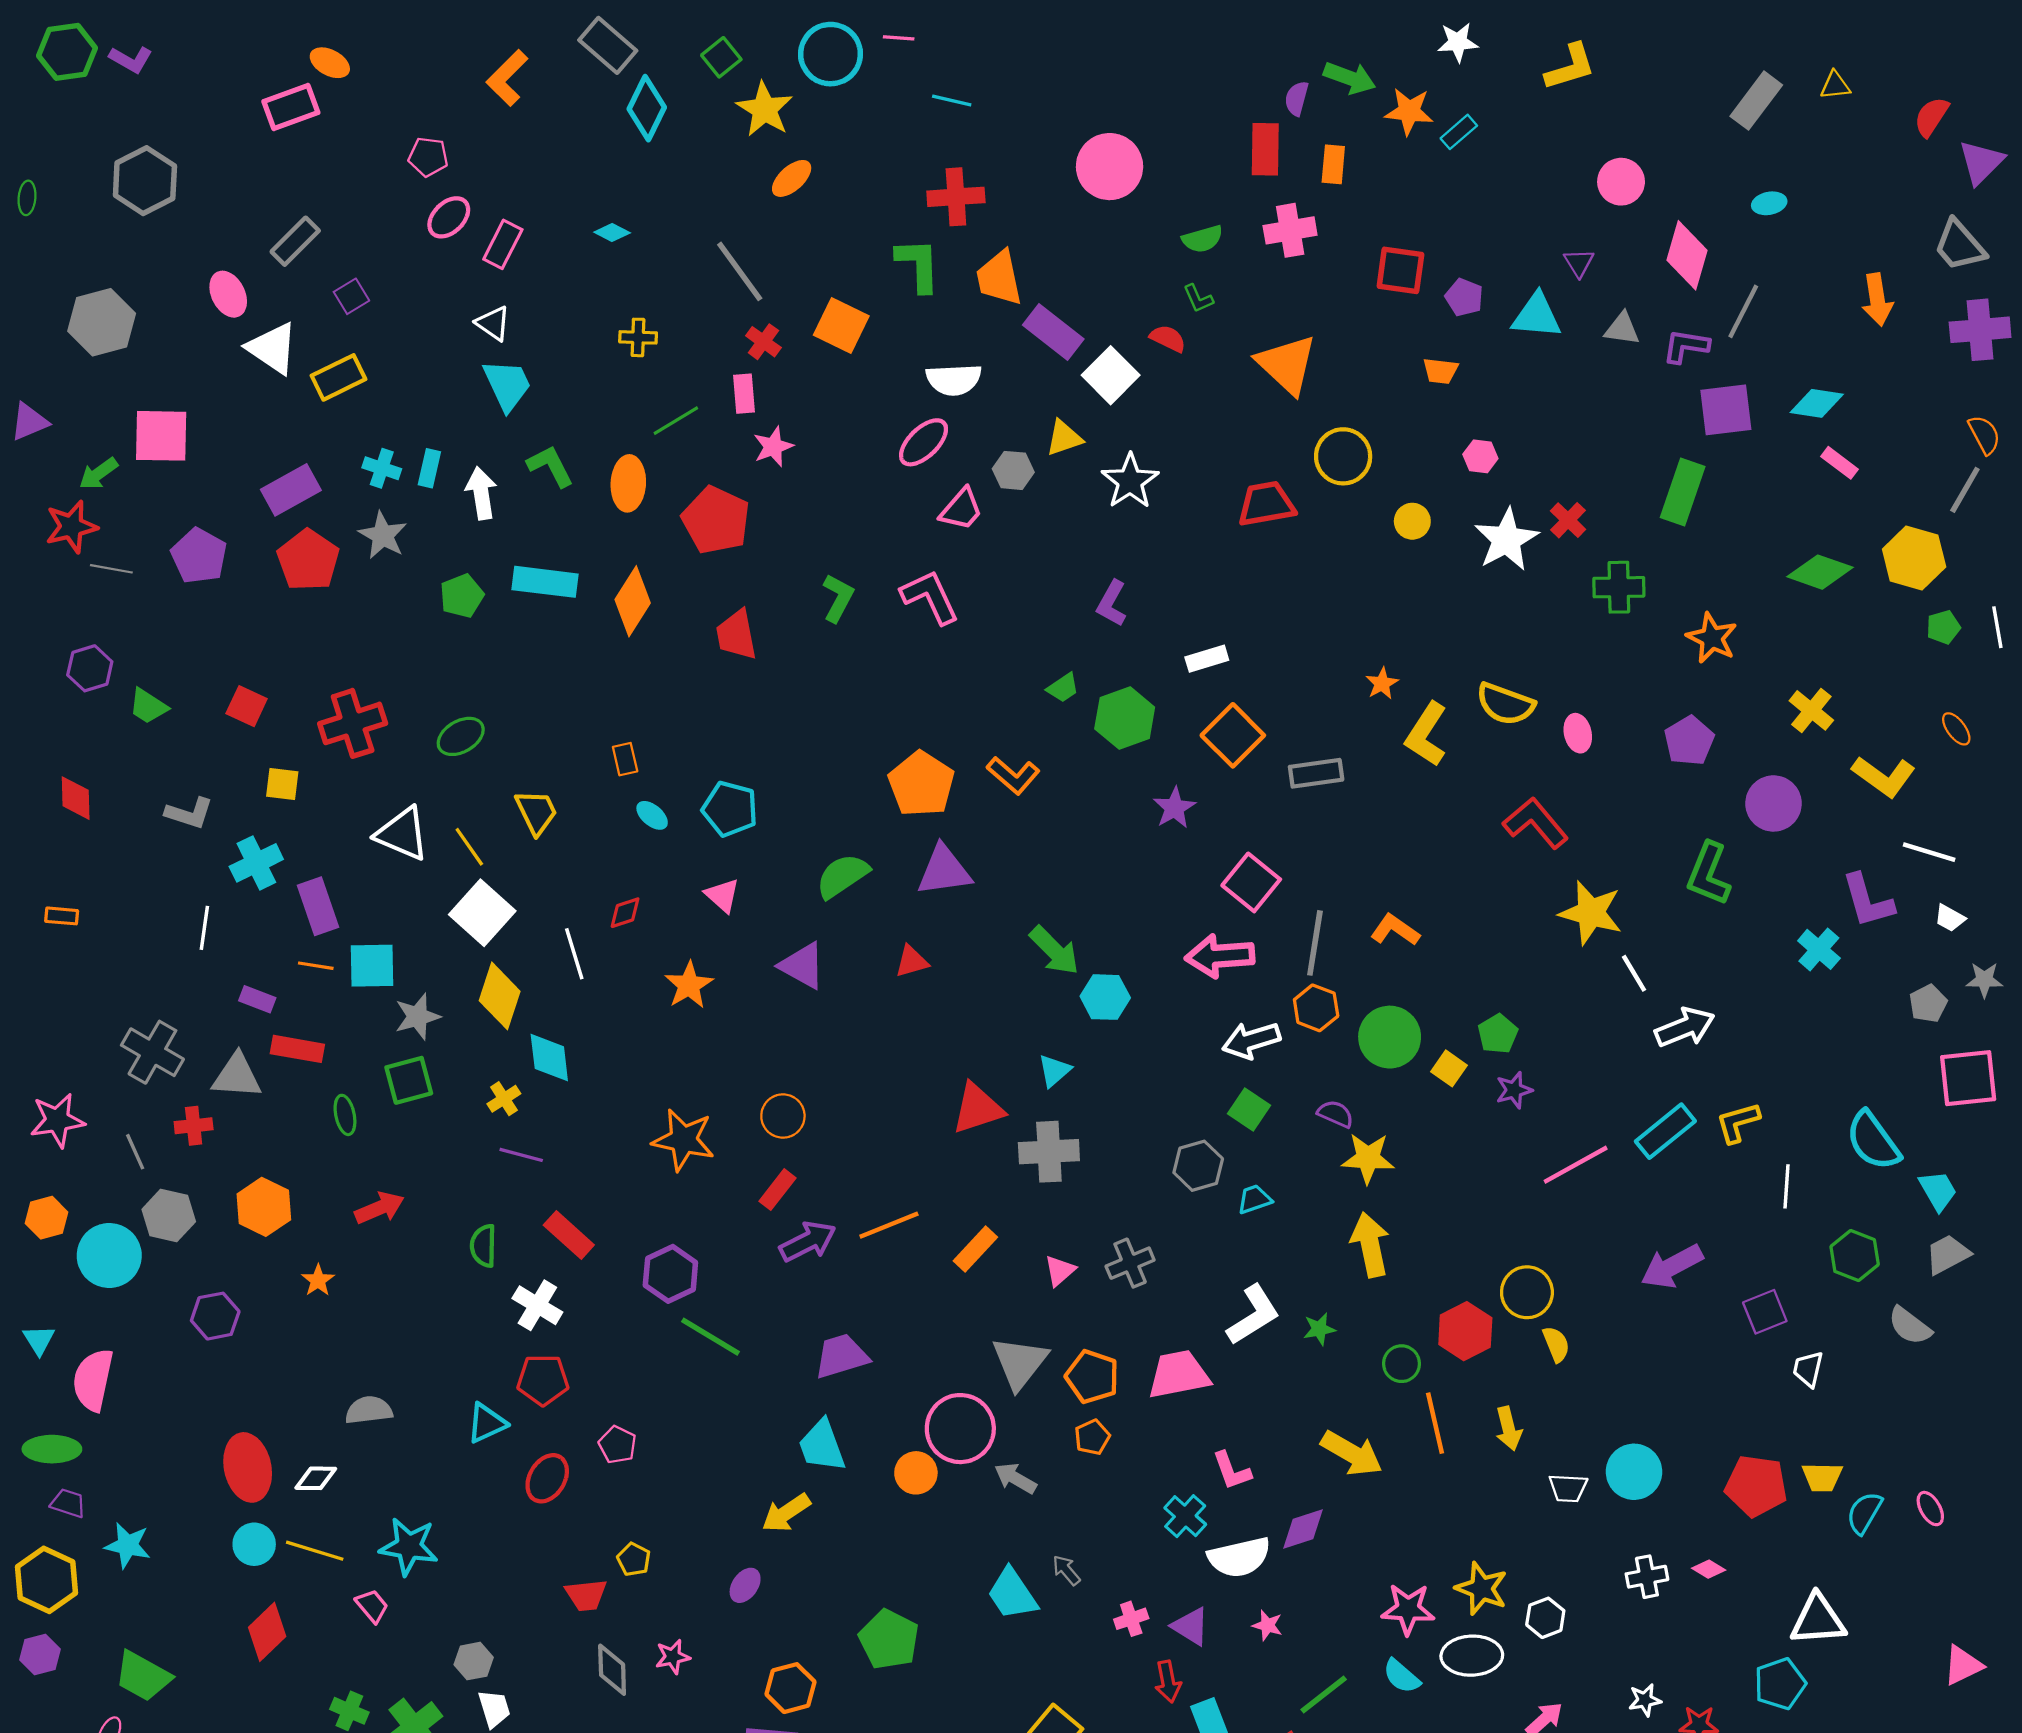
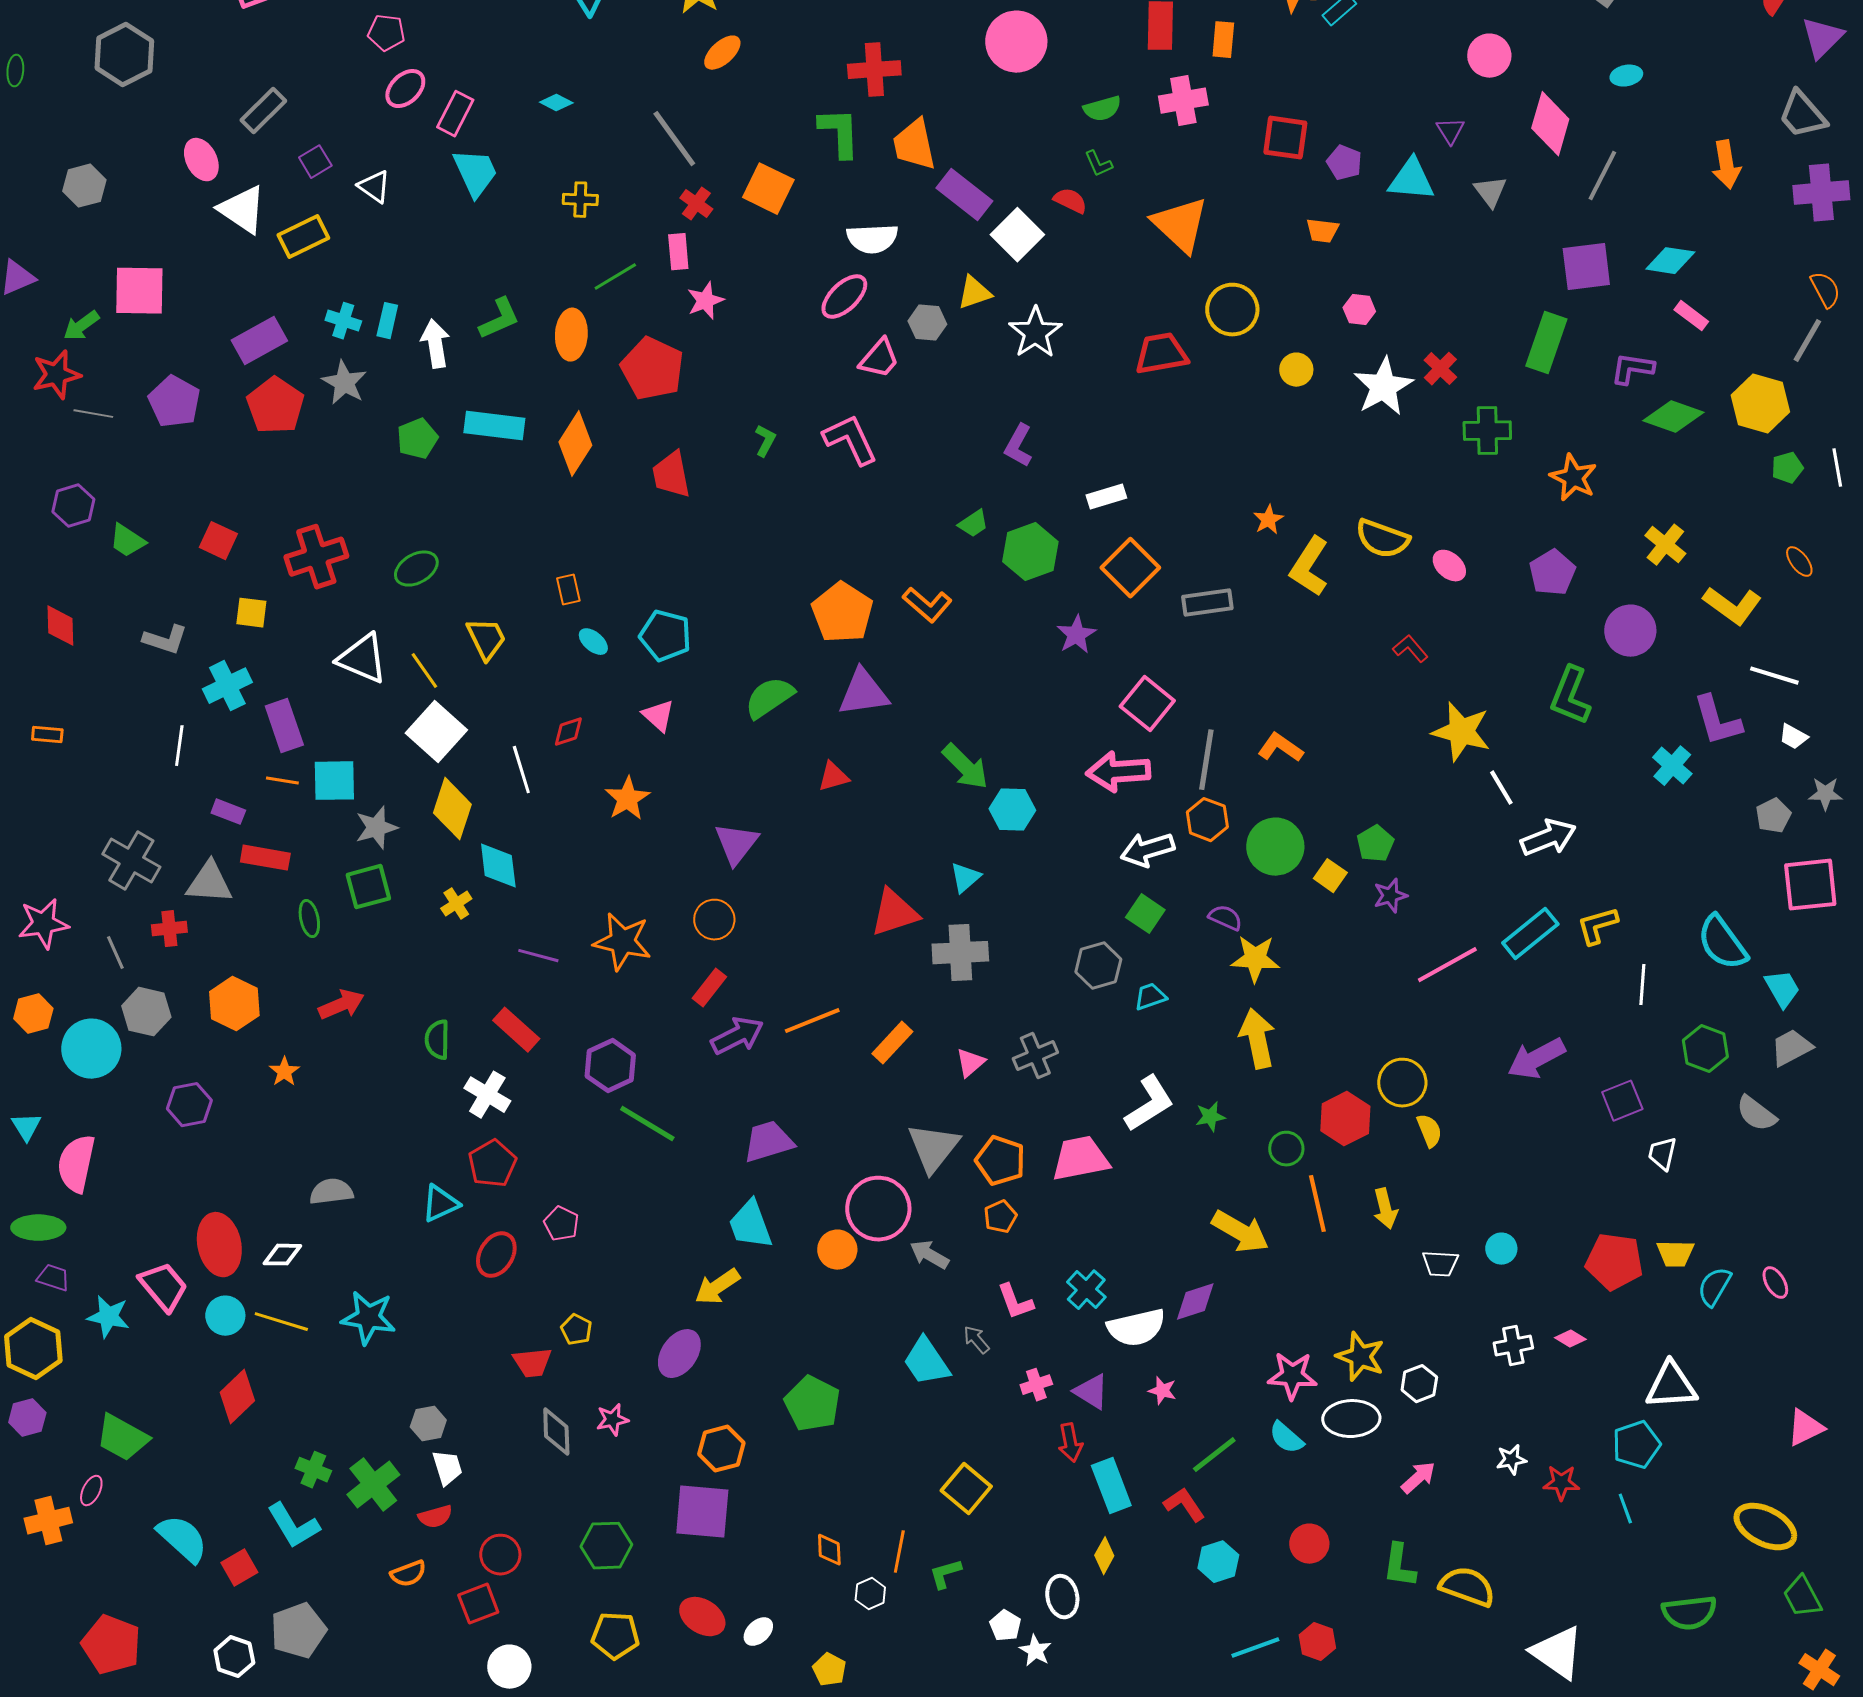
gray hexagon: (102, 322) -> (84, 186), size x0.7
white triangle: (493, 323) -> (374, 187), moved
gray triangle: (1622, 329) -> (1490, 192), turned 45
purple L-shape: (1686, 346) -> (1632, 369), moved
cyan trapezoid: (507, 385) -> (475, 173), moved
green L-shape: (550, 466) -> (499, 319), turned 93
green L-shape: (838, 598) -> (765, 441), size x0.7
pink ellipse: (1578, 733) -> (1449, 566), turned -36
red L-shape: (1536, 823) -> (1410, 649), size x0.6
purple triangle: (802, 966) -> (736, 844), moved, turned 39
purple line: (521, 1155) -> (538, 956), moved
red pentagon: (543, 1380) -> (492, 1164), turned -30
pink L-shape: (1232, 1471) -> (1015, 1302), moved
cyan circle: (1634, 1472) -> (1501, 1249), size x0.6
purple ellipse: (745, 1585) -> (679, 1354), size x1.5
pink trapezoid: (372, 1606) -> (163, 1287), moved, size x1.6

